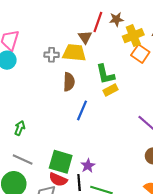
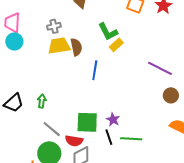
yellow trapezoid: (74, 53) -> (59, 46), moved
gray line: (23, 159) -> (52, 129), turned 30
red semicircle: (58, 180) -> (74, 141), moved

